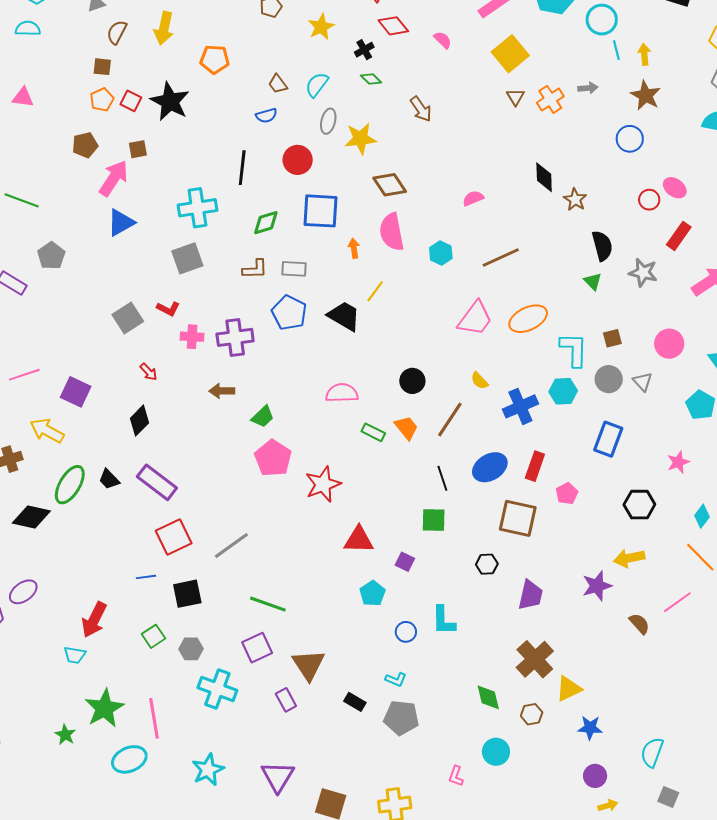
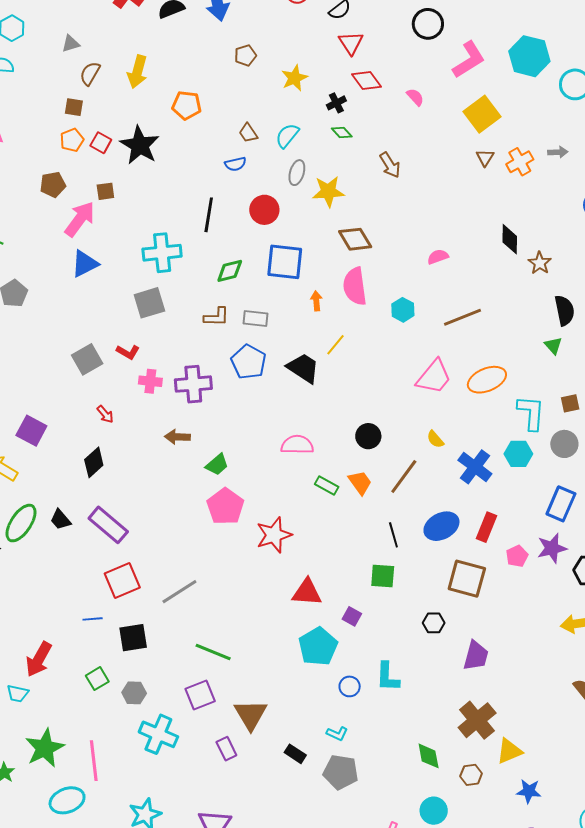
blue cross: (520, 406) -> (475, 467), turned -32
purple star: (597, 586) -> (552, 548), moved
cyan pentagon: (372, 593) -> (318, 646), size x1.5

